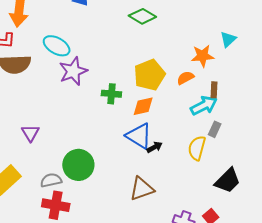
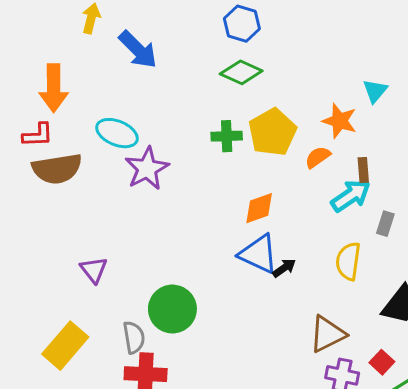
orange star: (203, 56) -> (340, 121), turned 30
yellow pentagon: (149, 75) -> (272, 132), moved
green cross: (111, 94) -> (227, 136), moved
gray rectangle: (215, 129) -> (385, 224), moved
gray semicircle: (51, 180) -> (134, 337), turned 100
brown triangle: (142, 189) -> (327, 334), moved

